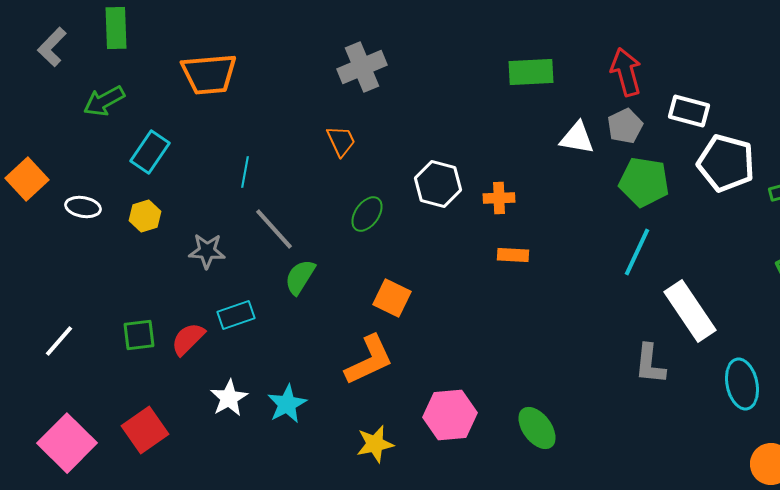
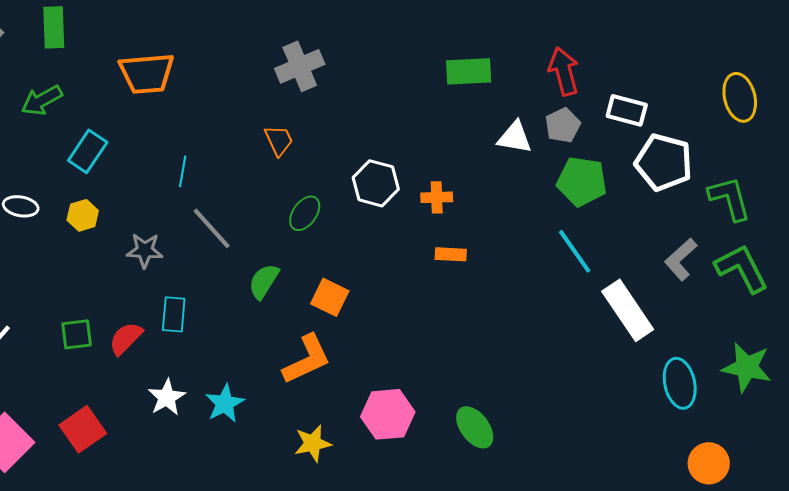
cyan line: (637, 252) -> (575, 251), turned -60
green semicircle: (300, 277) -> (264, 281), moved
cyan rectangle: (236, 315) -> (174, 314), turned -66
gray L-shape: (650, 364) -> (681, 259), moved, turned 42

